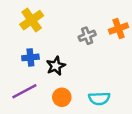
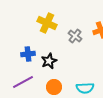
yellow cross: (32, 20) -> (47, 23), moved, turned -30
gray cross: (87, 36) -> (75, 36), turned -32

